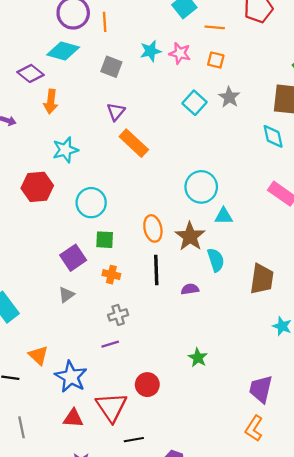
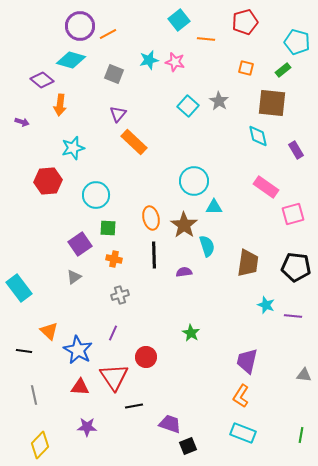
orange line: (105, 22) -> (108, 34), turned 66
orange square: (216, 60) -> (246, 68), moved
purple line: (110, 344) -> (113, 333), moved, turned -49

